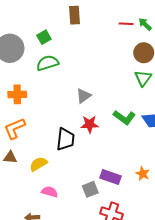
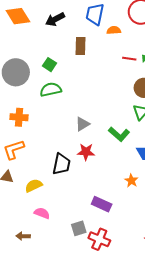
green square: (44, 37) -> (49, 65), turned -32
green L-shape: (124, 117) -> (119, 134), moved
orange star: (143, 174) -> (131, 181), moved
gray square: (90, 189) -> (79, 228), moved

